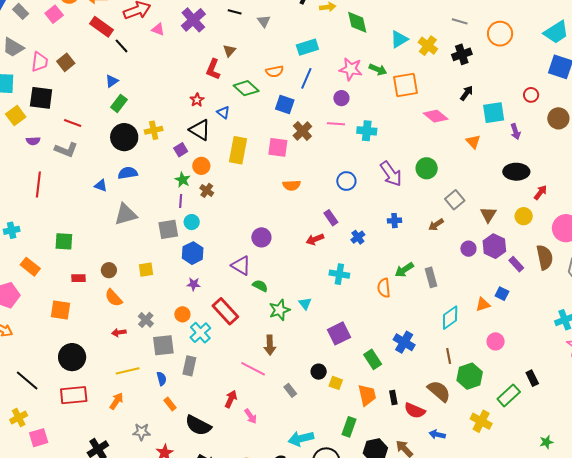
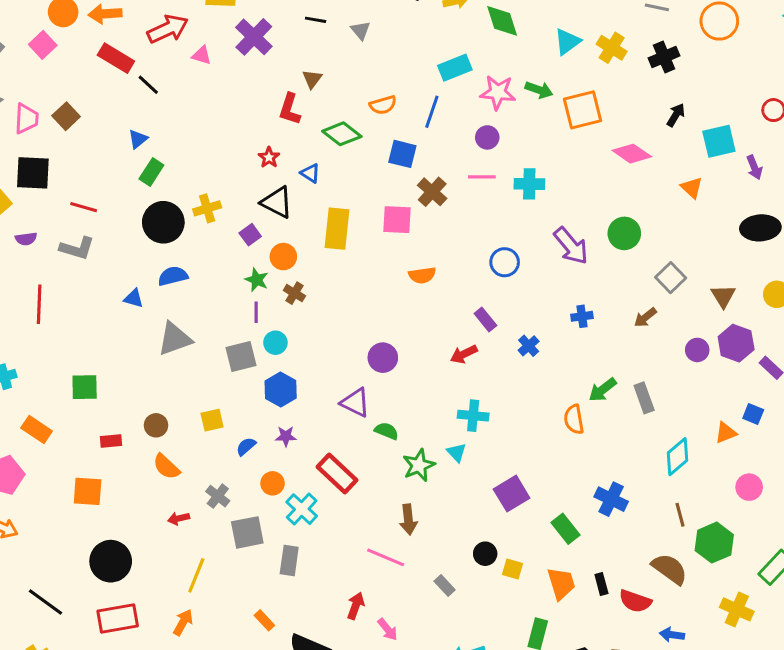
cyan rectangle: (307, 47) -> (455, 68), moved
cyan cross: (339, 274) -> (473, 416), moved
yellow line: (128, 371) -> (196, 575), turned -50
blue semicircle: (162, 379) -> (246, 446), moved, turned -112

